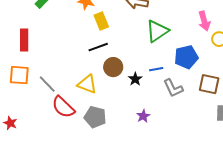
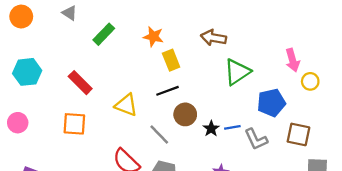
red rectangle: (24, 40) -> (80, 83), turned -45
blue line: (156, 69) -> (232, 127), moved
gray line: (47, 84) -> (159, 134), moved
yellow triangle: (87, 84) -> (126, 105), moved

